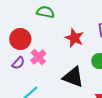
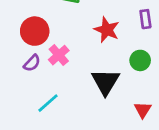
black triangle: (73, 77) -> (105, 82), turned 40

